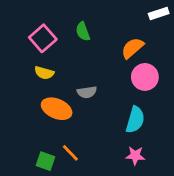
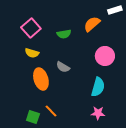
green semicircle: (83, 31) -> (64, 34), moved, turned -80
orange semicircle: (132, 48) -> (92, 24), moved
gray semicircle: (87, 92) -> (63, 67), turned 40
orange ellipse: (57, 109) -> (41, 79), turned 50

